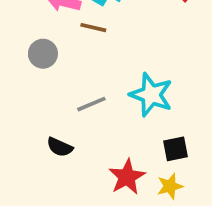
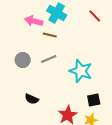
gray circle: (43, 54) -> (23, 60), moved
gray line: (91, 104) -> (49, 59), moved

